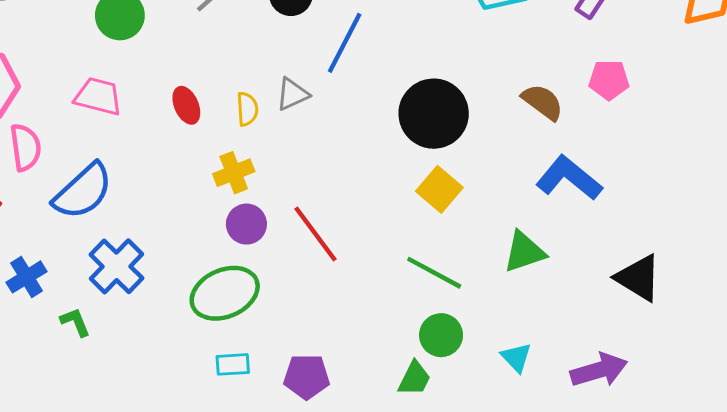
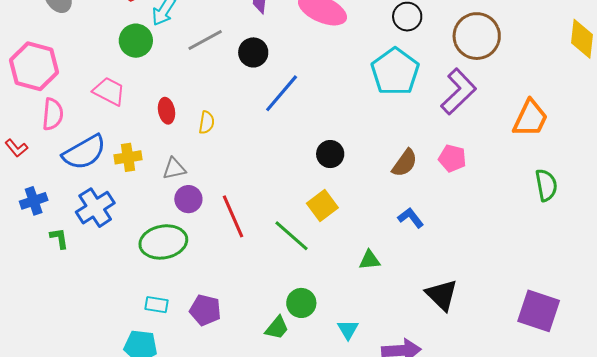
gray triangle: (292, 94) -> (174, 169), moved
brown semicircle: (543, 102) -> (405, 163), turned 76
black circle: (434, 114) -> (330, 154), size x0.6
yellow cross: (234, 173) -> (128, 157), moved
blue L-shape: (569, 178) -> (411, 218), size x0.6
green triangle: (524, 252) -> (370, 260), size x0.7
green line: (434, 273) -> (291, 236), moved
cyan rectangle: (233, 364) -> (157, 305), moved

